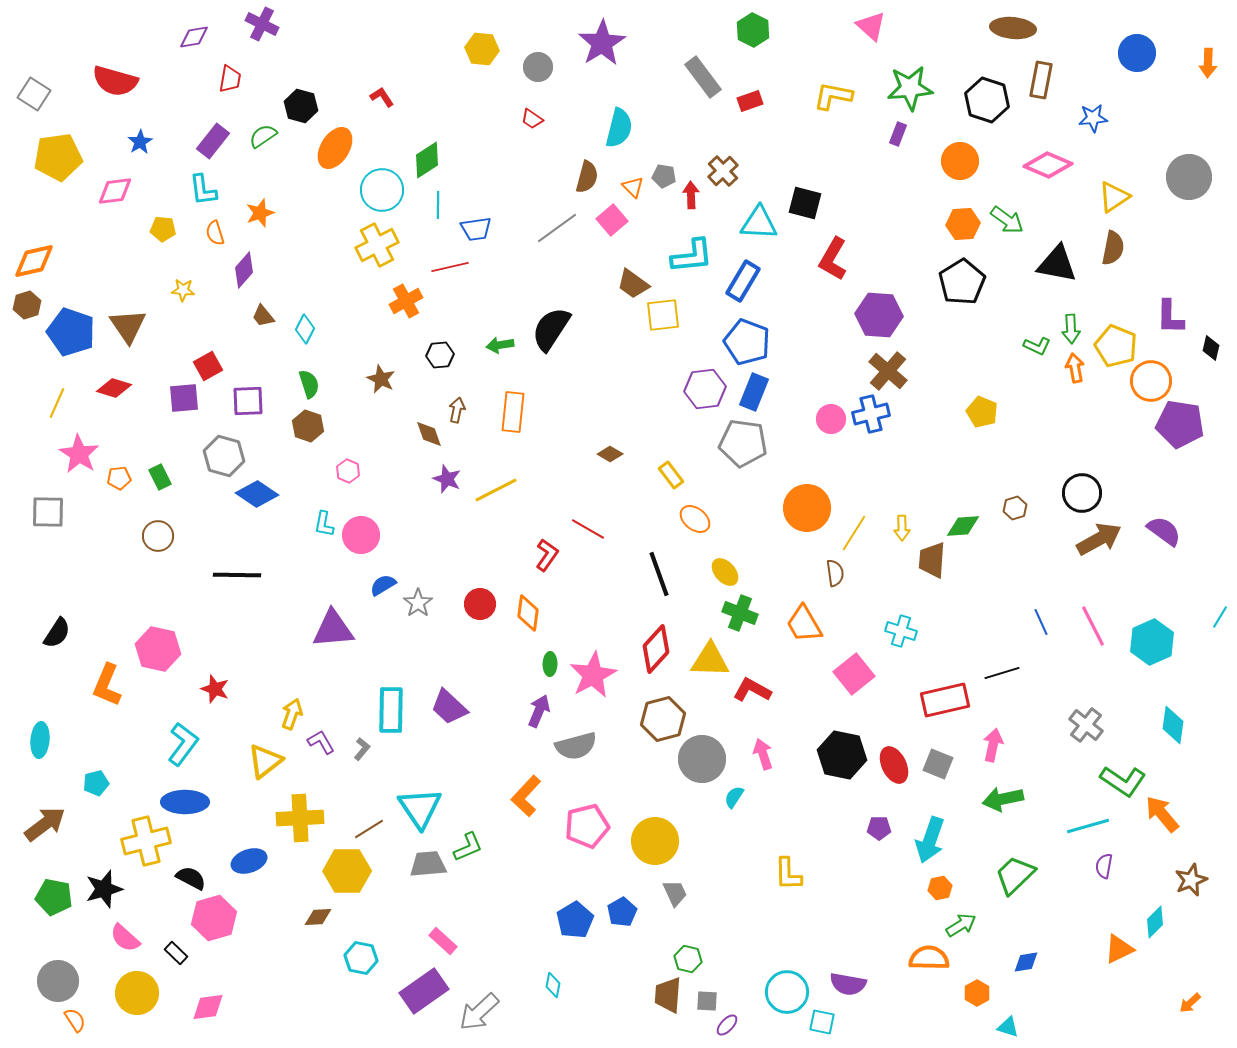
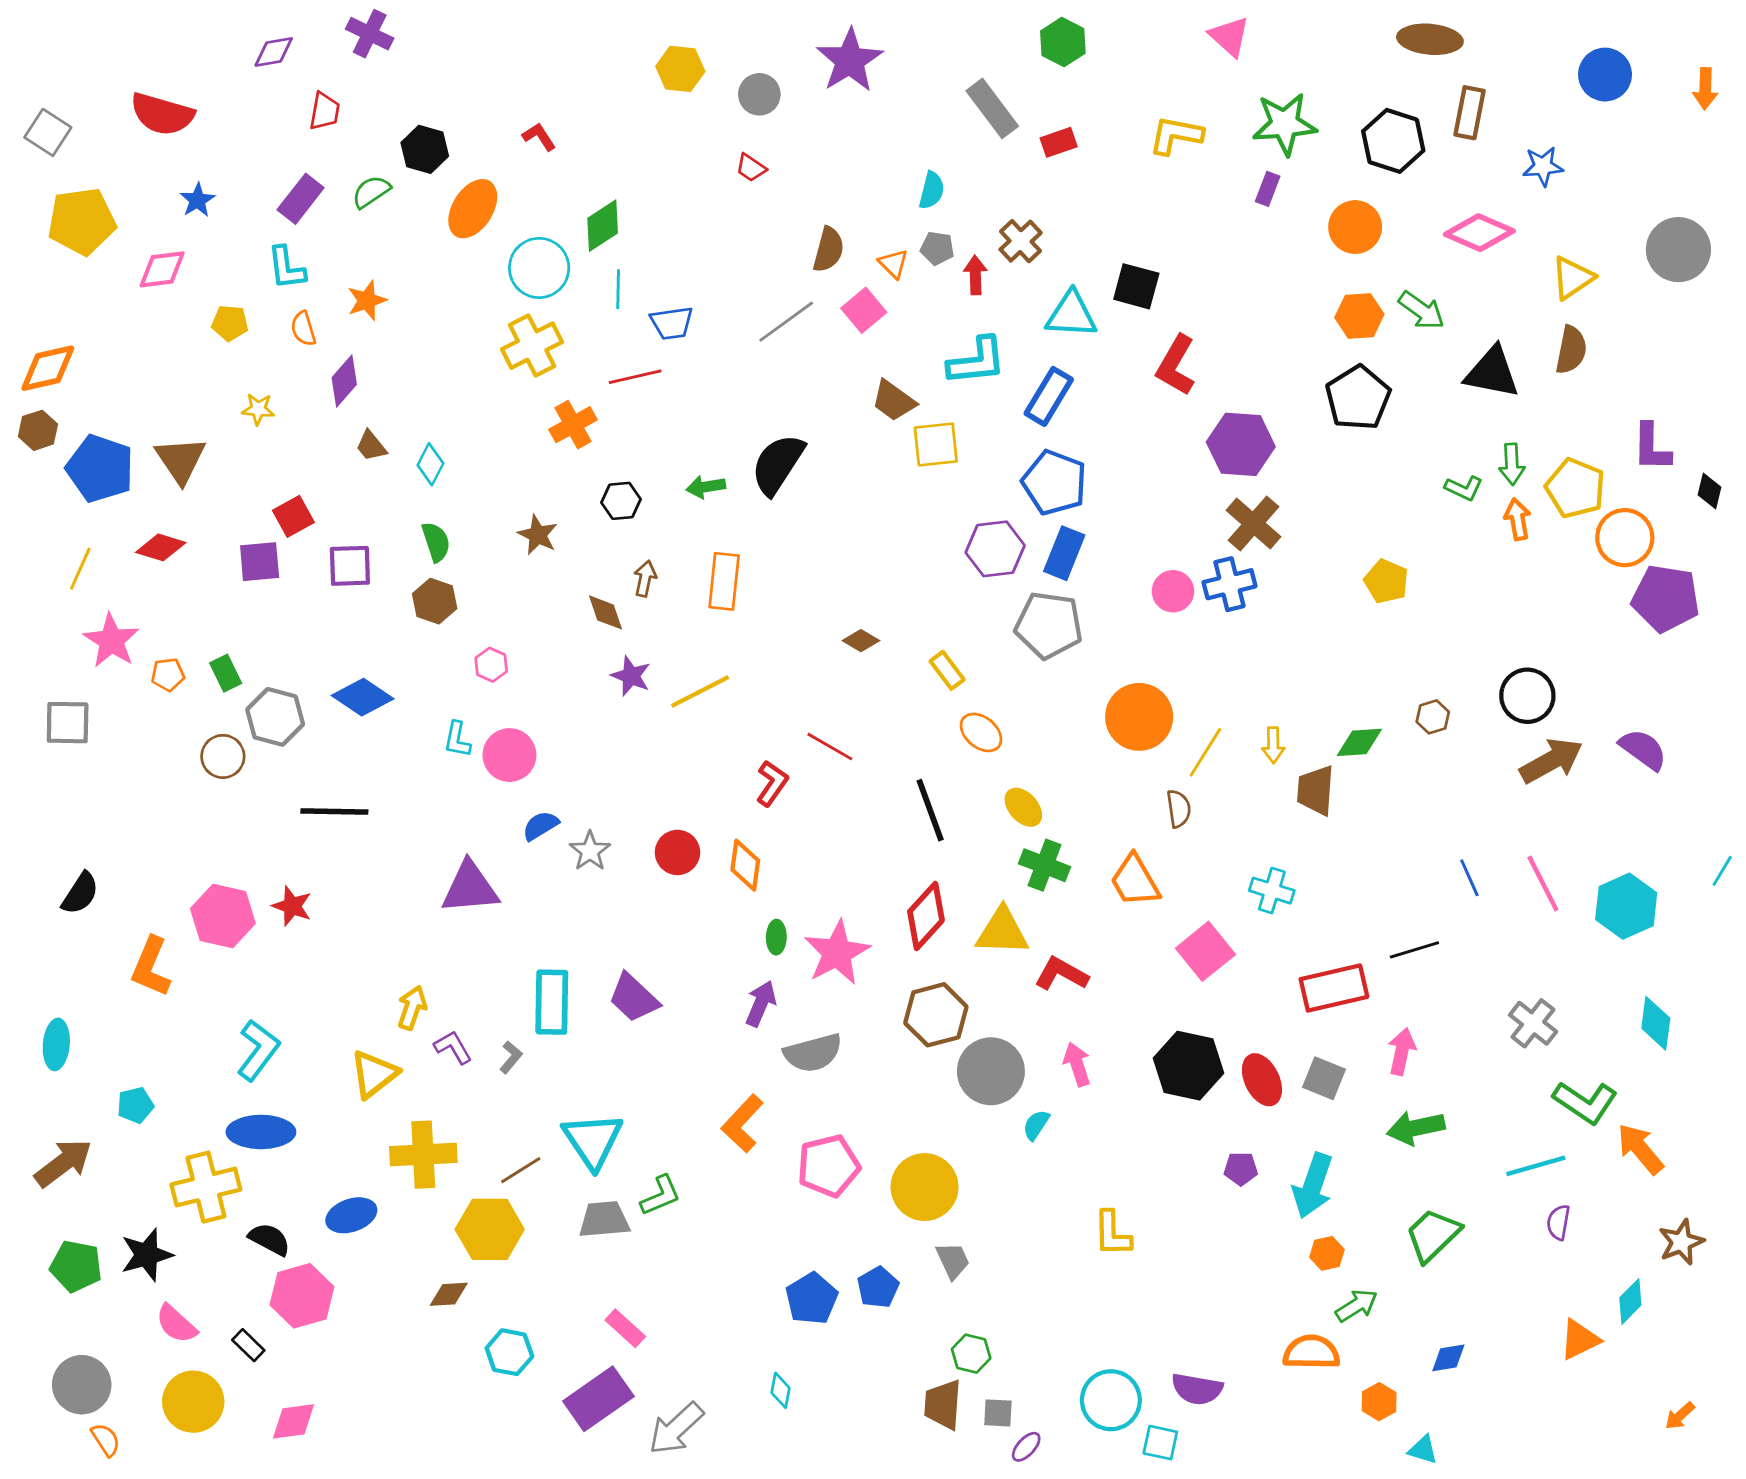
cyan semicircle: (619, 128) -> (932, 190), moved, size x0.7
gray hexagon: (224, 456) -> (275, 717), moved
red star: (215, 689) -> (292, 906), moved

